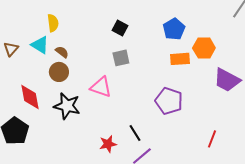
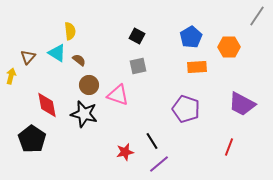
orange hexagon: (204, 48) -> (229, 47), moved
brown circle: (59, 72) -> (89, 85), moved
purple trapezoid: (227, 80) -> (242, 104), moved

